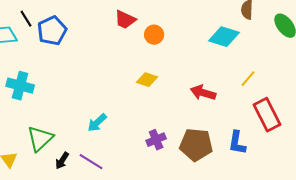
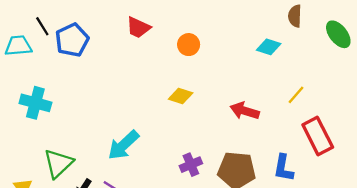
red trapezoid: (125, 20) -> (138, 27), moved
cyan diamond: (224, 37) -> (269, 47), size x0.7
cyan arrow: (97, 123) -> (123, 145), size x1.4

